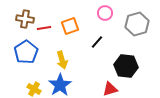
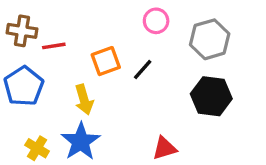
orange square: (70, 26) -> (106, 61), moved
black hexagon: (126, 66) -> (211, 96), moved

